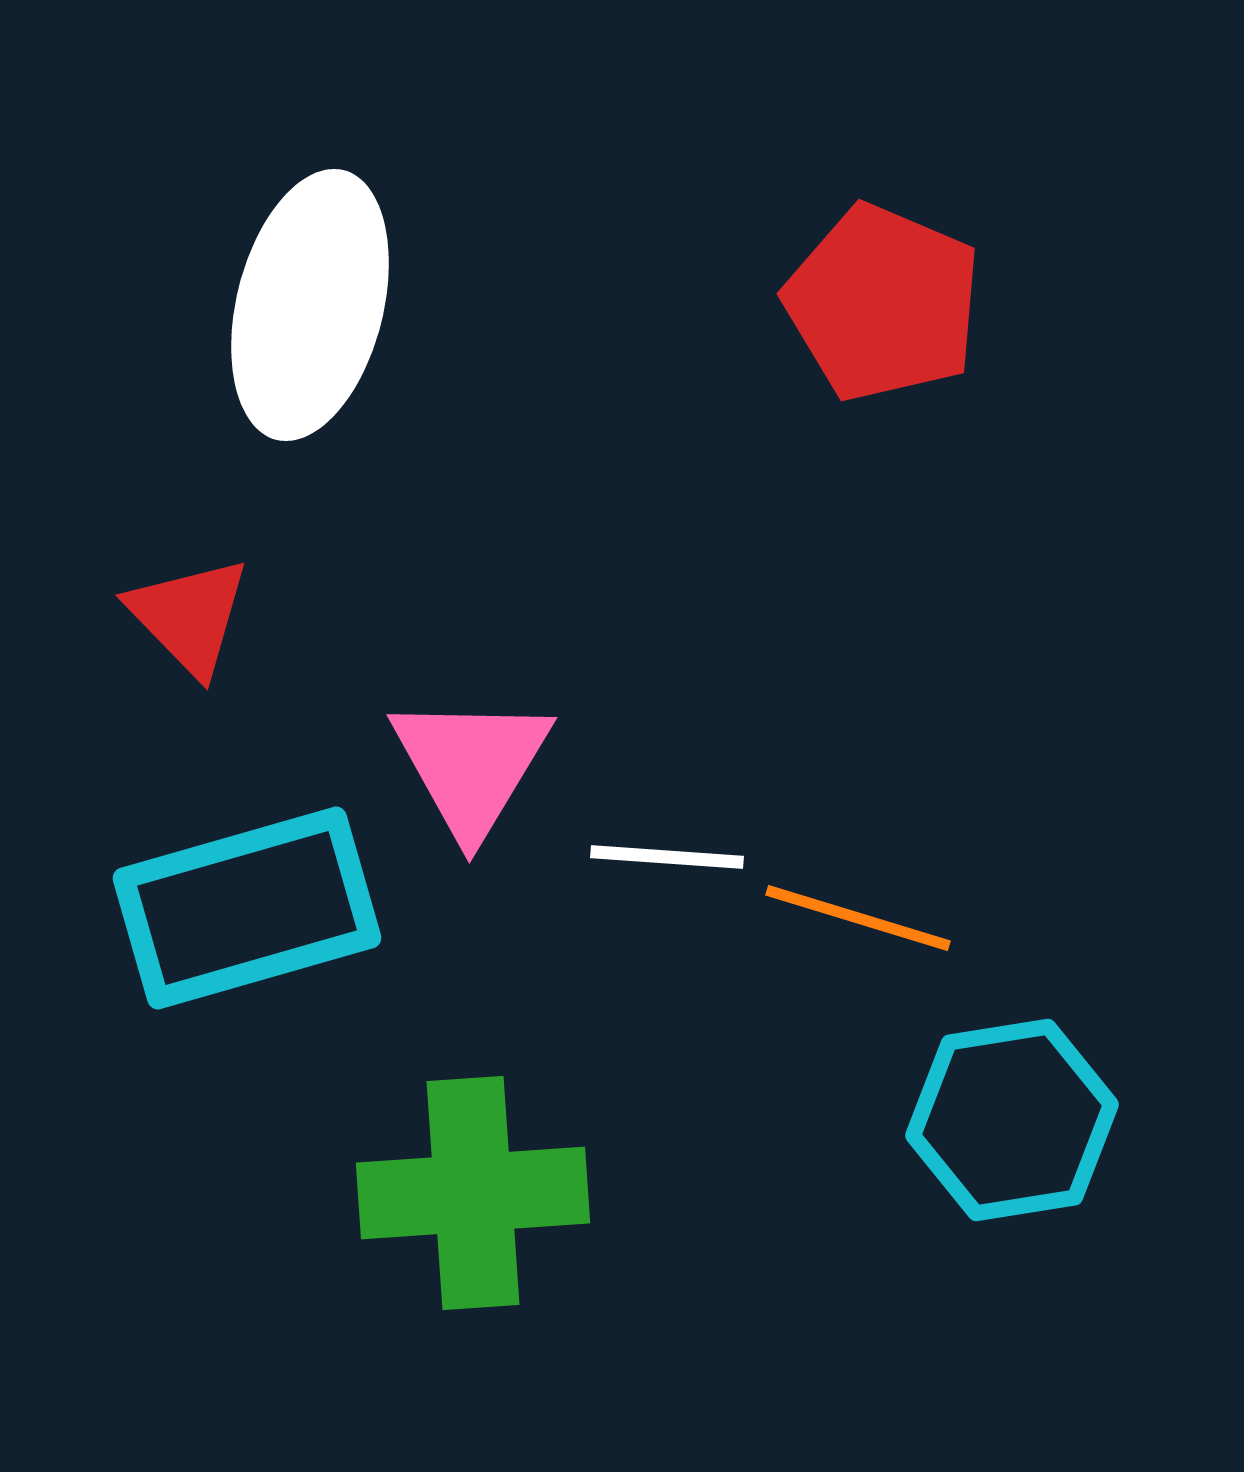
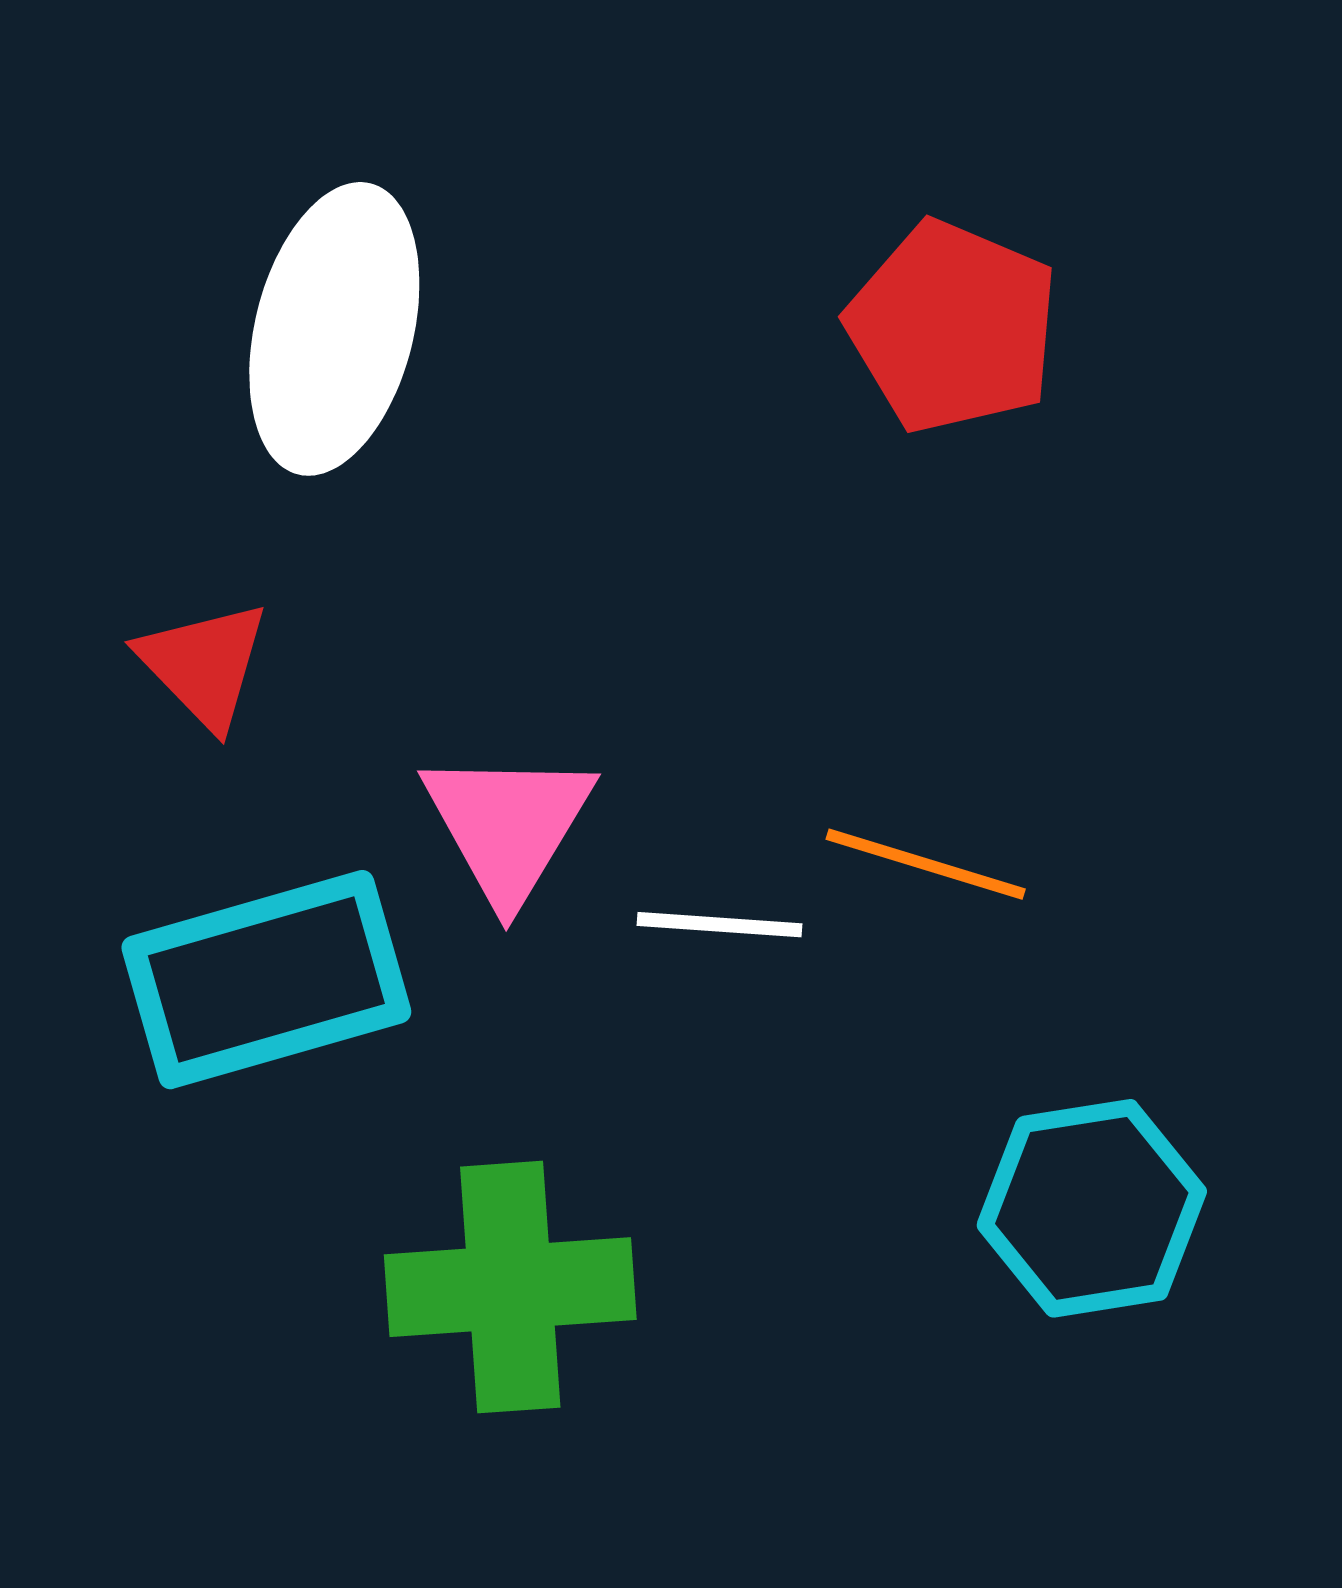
orange line: (858, 918) -> (926, 864), moved

